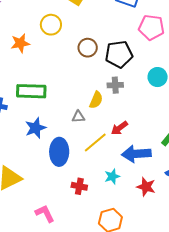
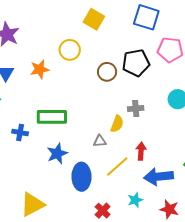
black pentagon: (119, 54) -> (136, 63), moved
red arrow: (119, 128) -> (141, 151), turned 132
red cross: (79, 186) -> (103, 211), turned 35

